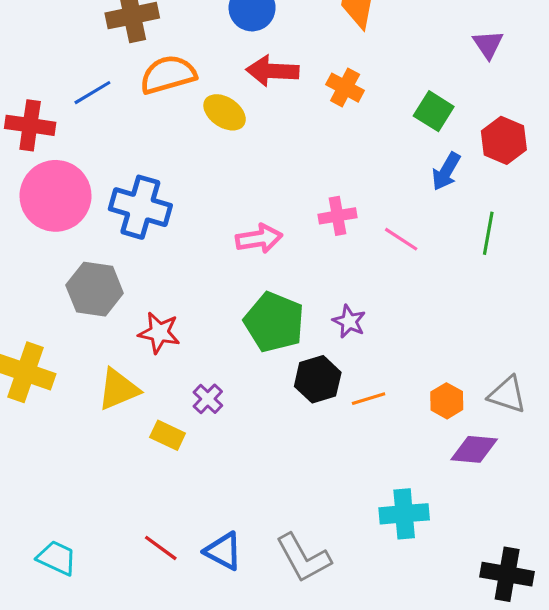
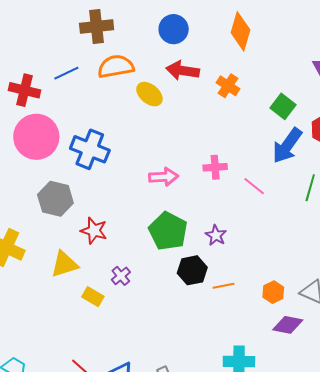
blue arrow: (446, 171) -> (287, 146), size x1.5

